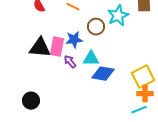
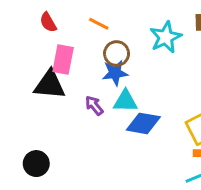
brown circle: (96, 27) -> (117, 54), moved
blue star: (74, 40) -> (115, 73), moved
pink rectangle: (57, 47) -> (63, 59), moved

